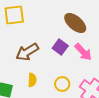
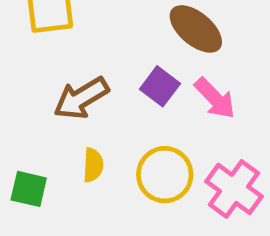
yellow circle: (62, 84) -> (165, 175), size x1.5

